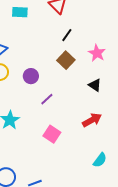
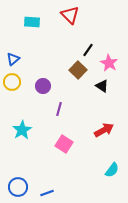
black line: (67, 35) -> (88, 50), moved
black triangle: (95, 85) -> (102, 86), moved
purple line: (47, 99) -> (59, 109), turned -32

